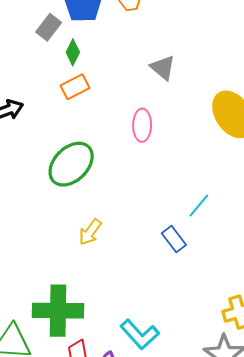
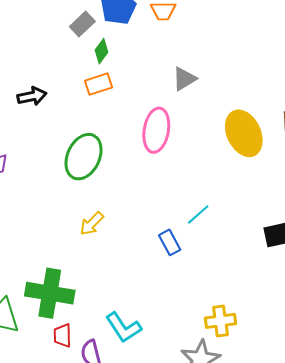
gray triangle: (163, 68) -> (184, 79), turned 40
pink ellipse: (142, 125) -> (156, 130), size x1.4
green ellipse: (71, 164) -> (84, 157), turned -30

